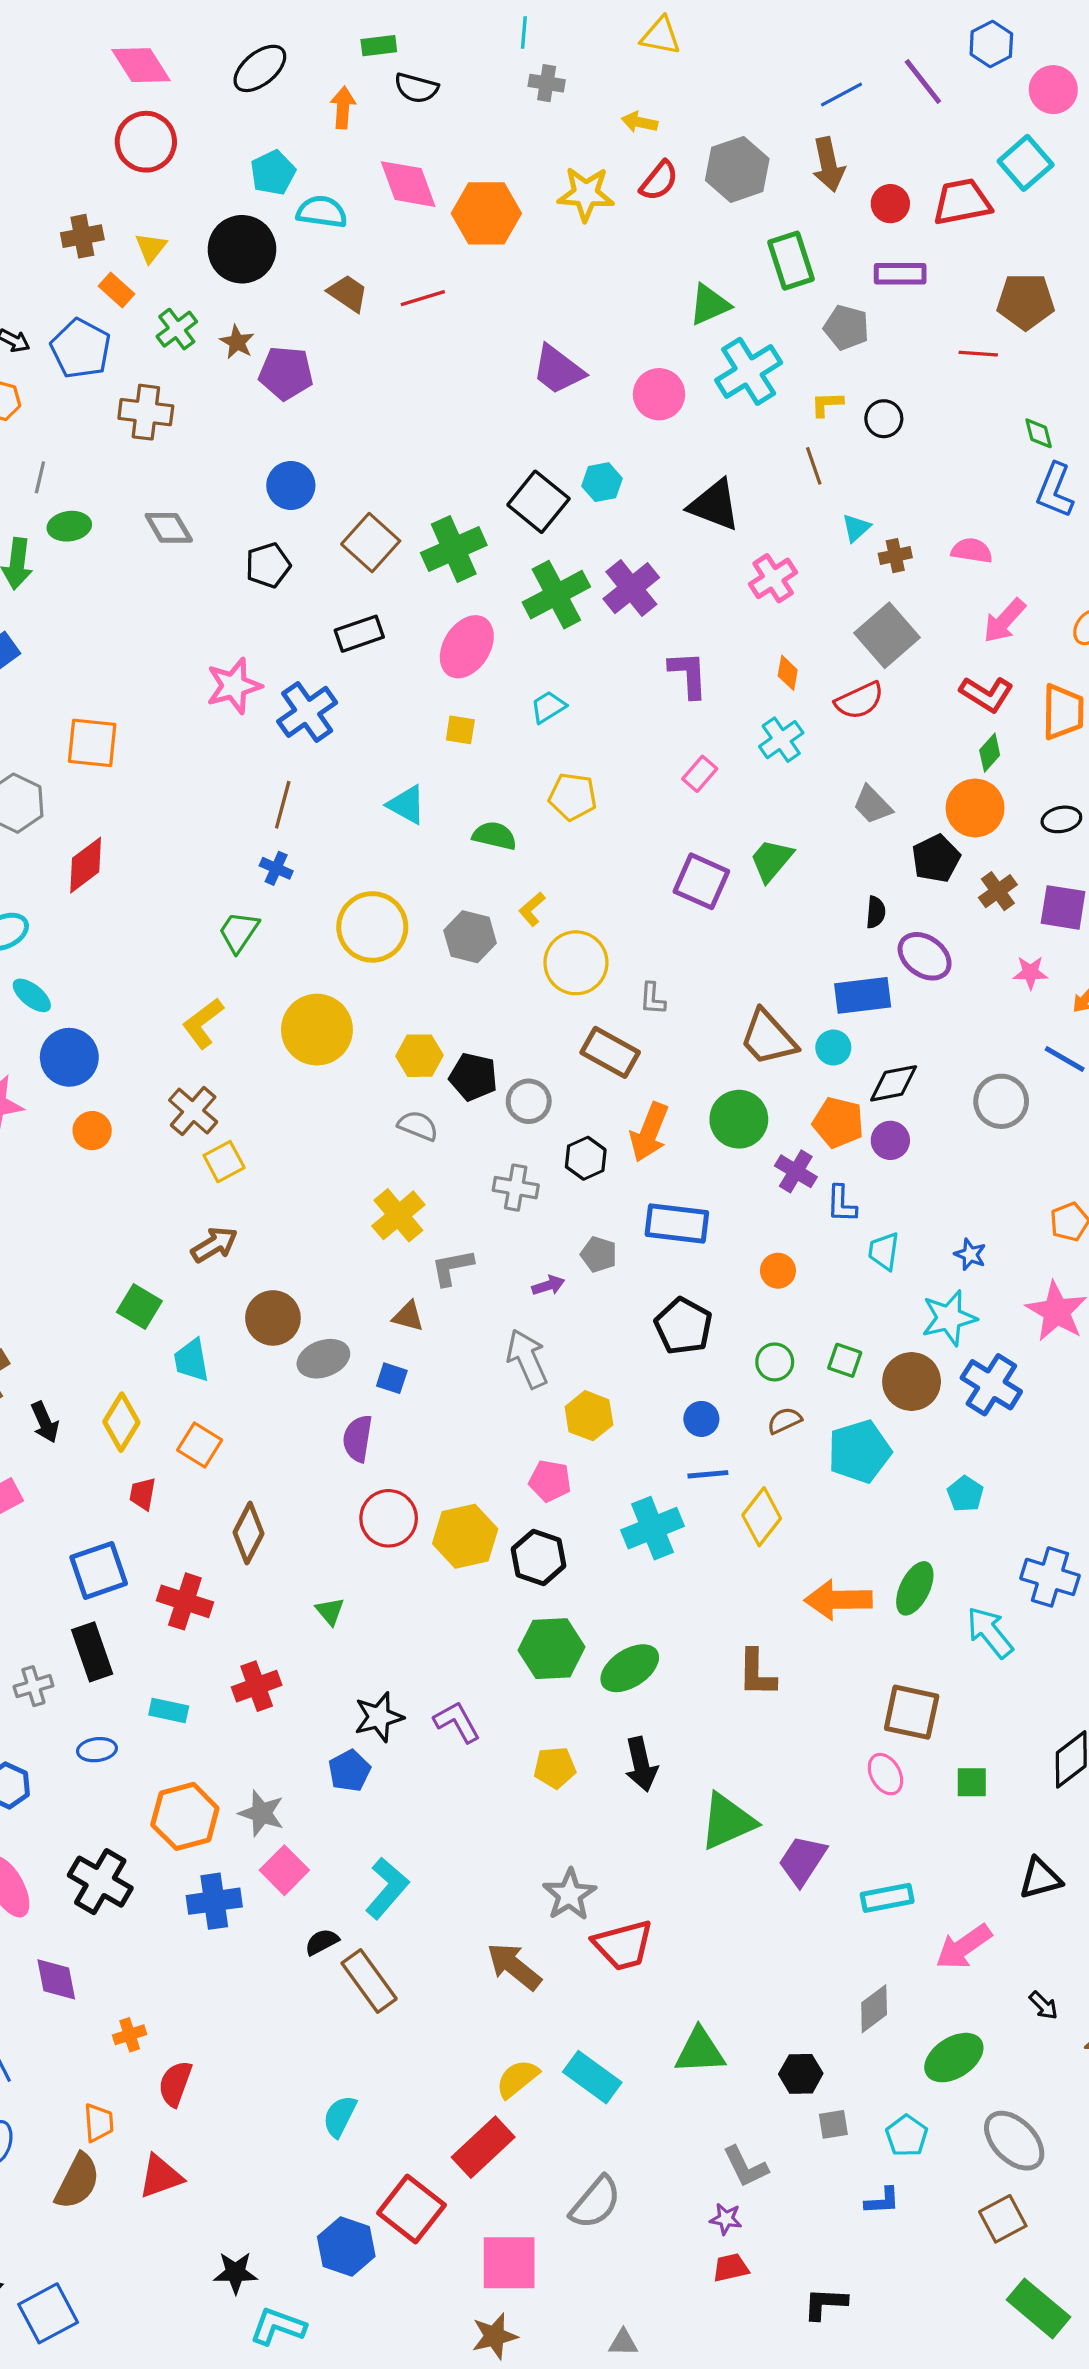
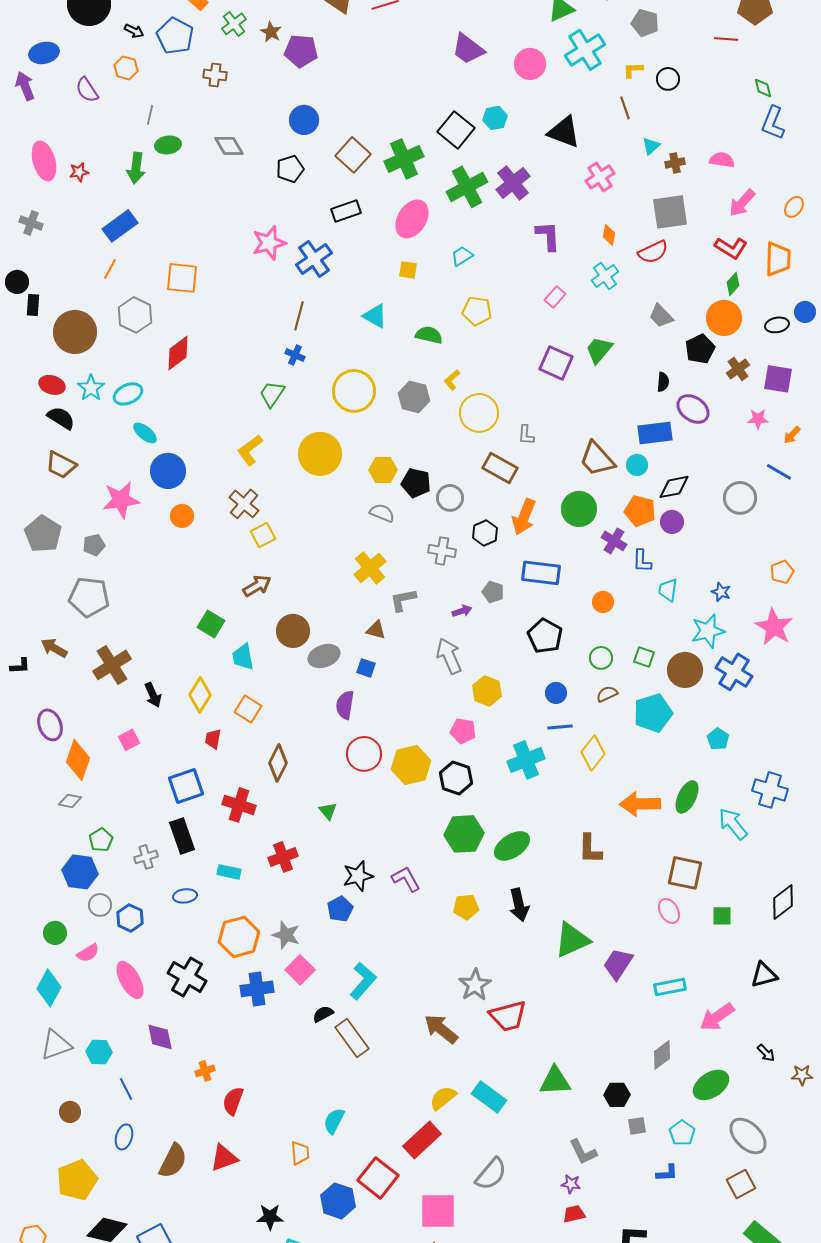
brown cross: (146, 412) -> (215, 75), size x0.7
gray square: (887, 635) -> (670, 212), turned 33
orange trapezoid: (99, 2123) -> (300, 1153), moved

